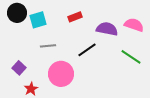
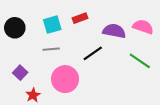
black circle: (17, 13) -> (15, 28), moved
cyan square: (38, 20) -> (52, 25), moved

